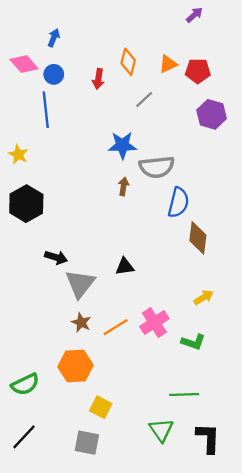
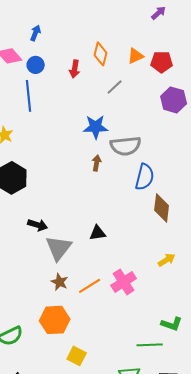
green L-shape: (193, 342) -> (172, 324), moved

